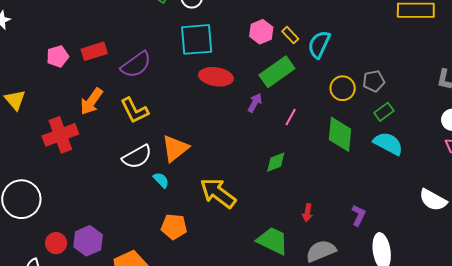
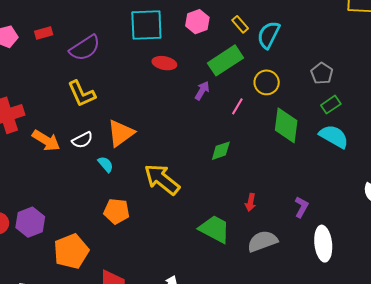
pink hexagon: (261, 32) -> (197, 22), moved
red rectangle: (94, 51) -> (44, 33), size x0.7
red ellipse: (216, 77) -> (164, 63), size x0.7
gray pentagon: (374, 81) -> (322, 73), turned -30
yellow circle: (343, 88) -> (267, 82), moved
orange arrow: (91, 101) -> (46, 141), moved, turned -96
white semicircle: (137, 157) -> (82, 140), size x0.7

